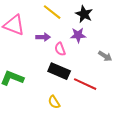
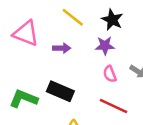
pink semicircle: (60, 49) -> (110, 74), moved
black rectangle: (59, 71) -> (60, 91), moved

